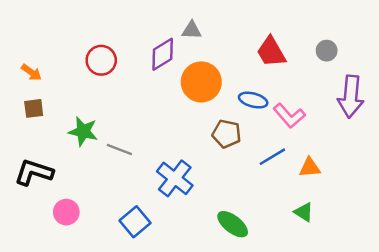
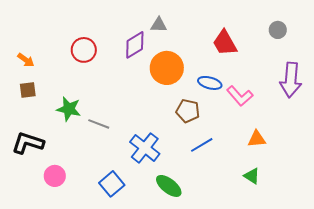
gray circle: (327, 51) -> (278, 30), moved
blue line: (272, 157) -> (202, 145), moved
green ellipse: (233, 224) -> (169, 186), moved

